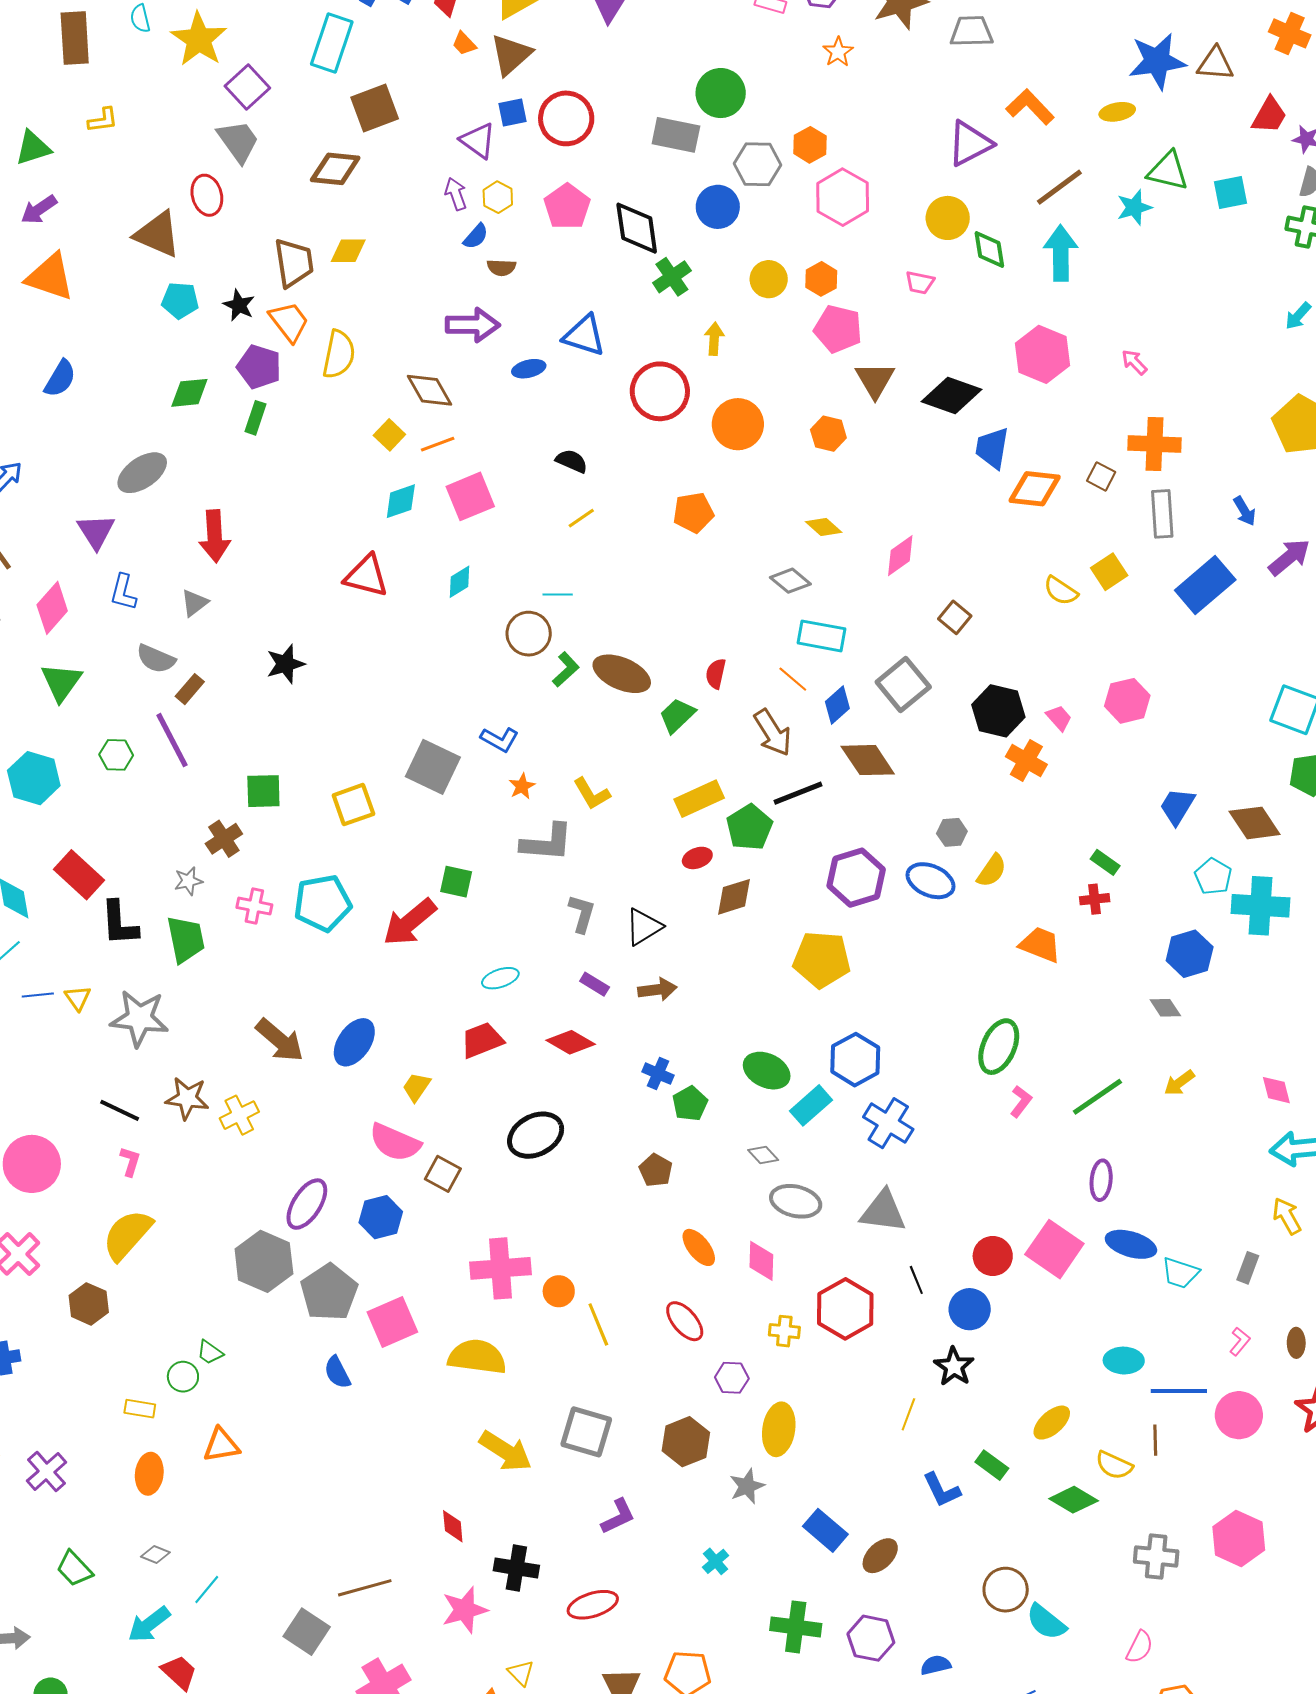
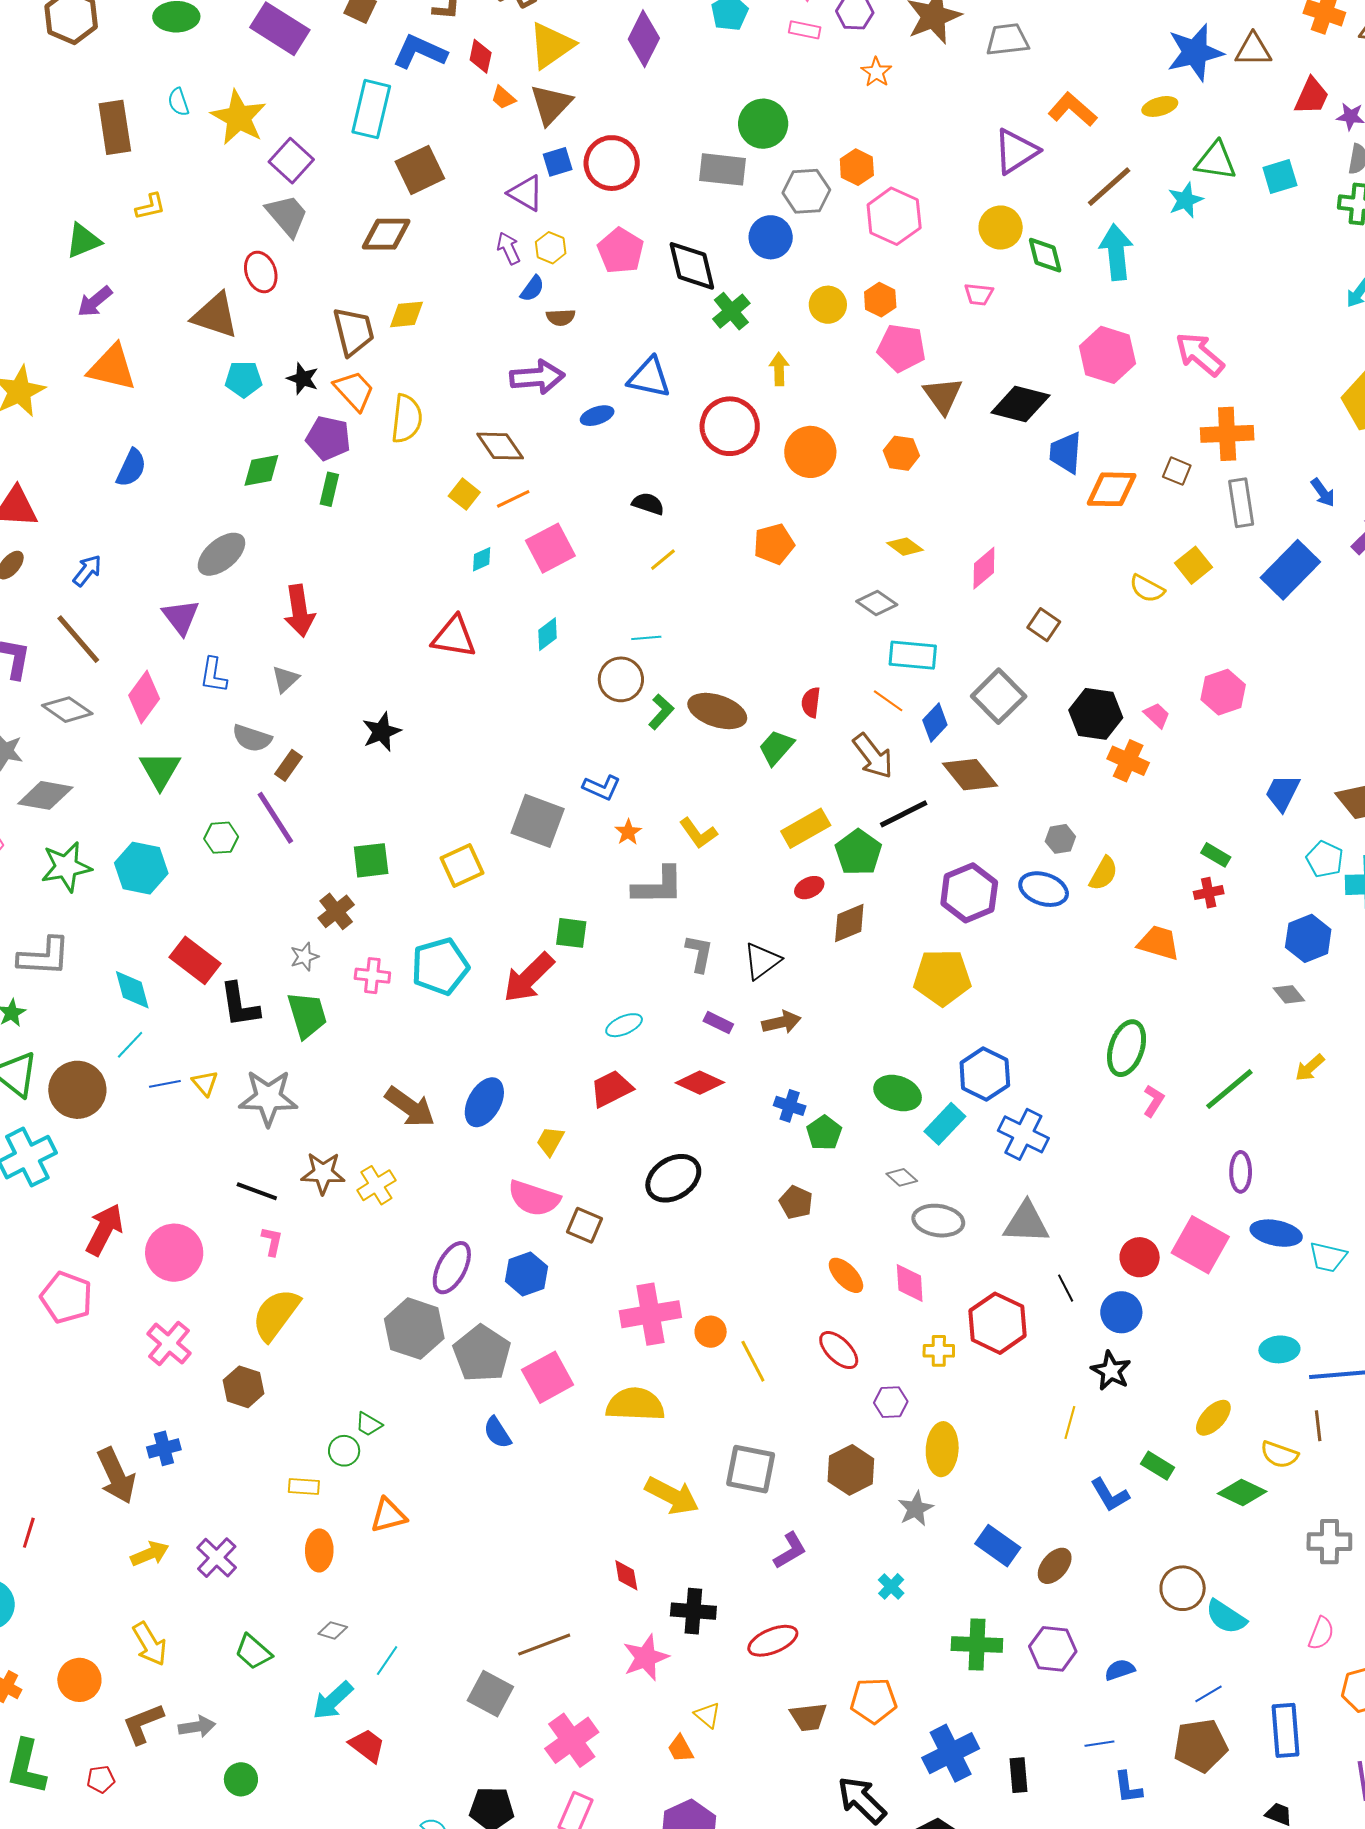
pink arrow: (1134, 362) -> (1200, 354), size x1.8
cyan diamond: (401, 501) -> (482, 559), size x0.7

